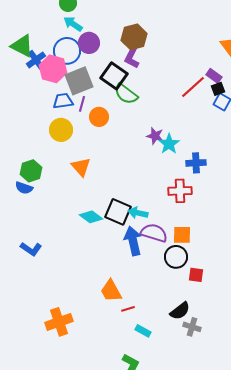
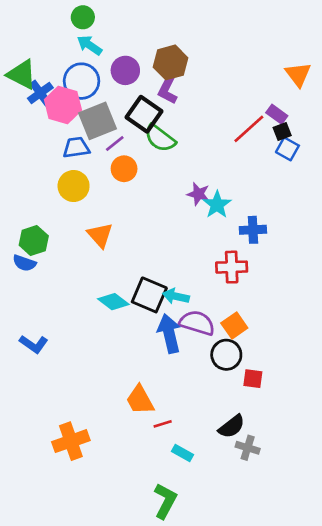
purple circle: (89, 43) -> (125, 70), moved
purple line: (82, 104) -> (115, 143), moved, turned 35
orange square: (182, 235) -> (234, 326), turned -36

